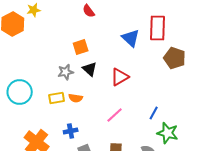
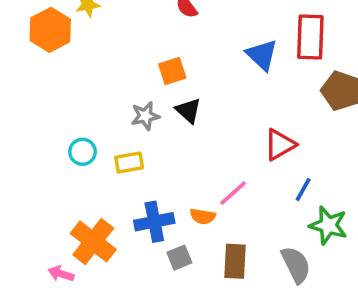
red triangle: (120, 77) -> (280, 145), moved
cyan circle: (20, 92) -> (83, 152), moved, size x0.6
orange semicircle: (76, 98) -> (203, 216), moved
blue cross: (71, 131) -> (154, 222), size x1.5

